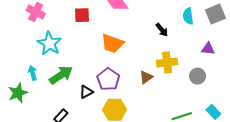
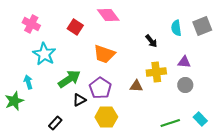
red square: (82, 15) -> (75, 27), turned 35
purple triangle: (208, 49) -> (184, 62), moved
green arrow: (61, 75) -> (69, 79), moved
brown triangle: (146, 77) -> (136, 86), turned 40

